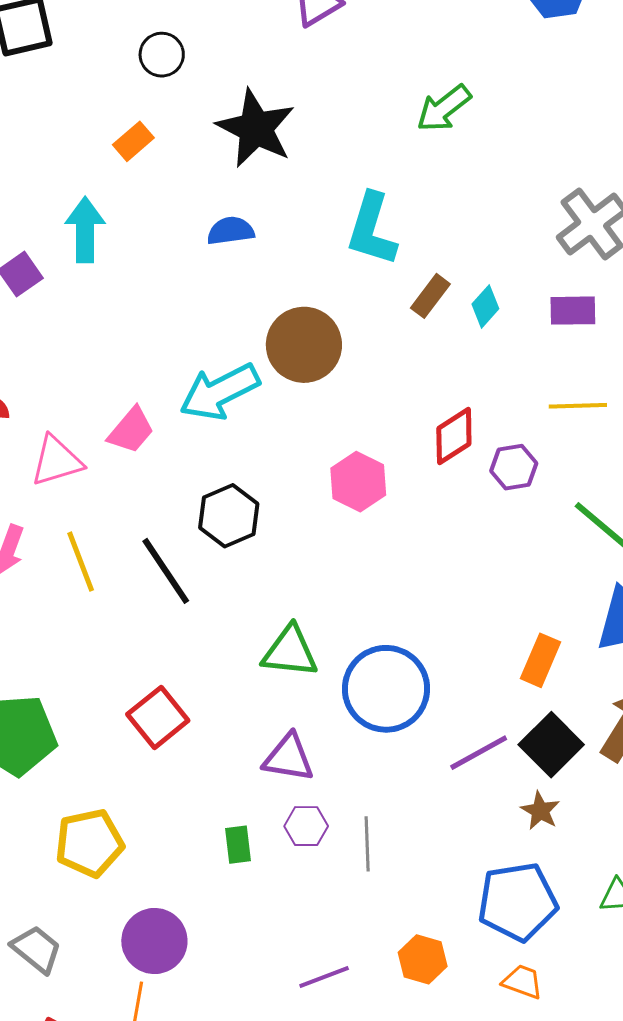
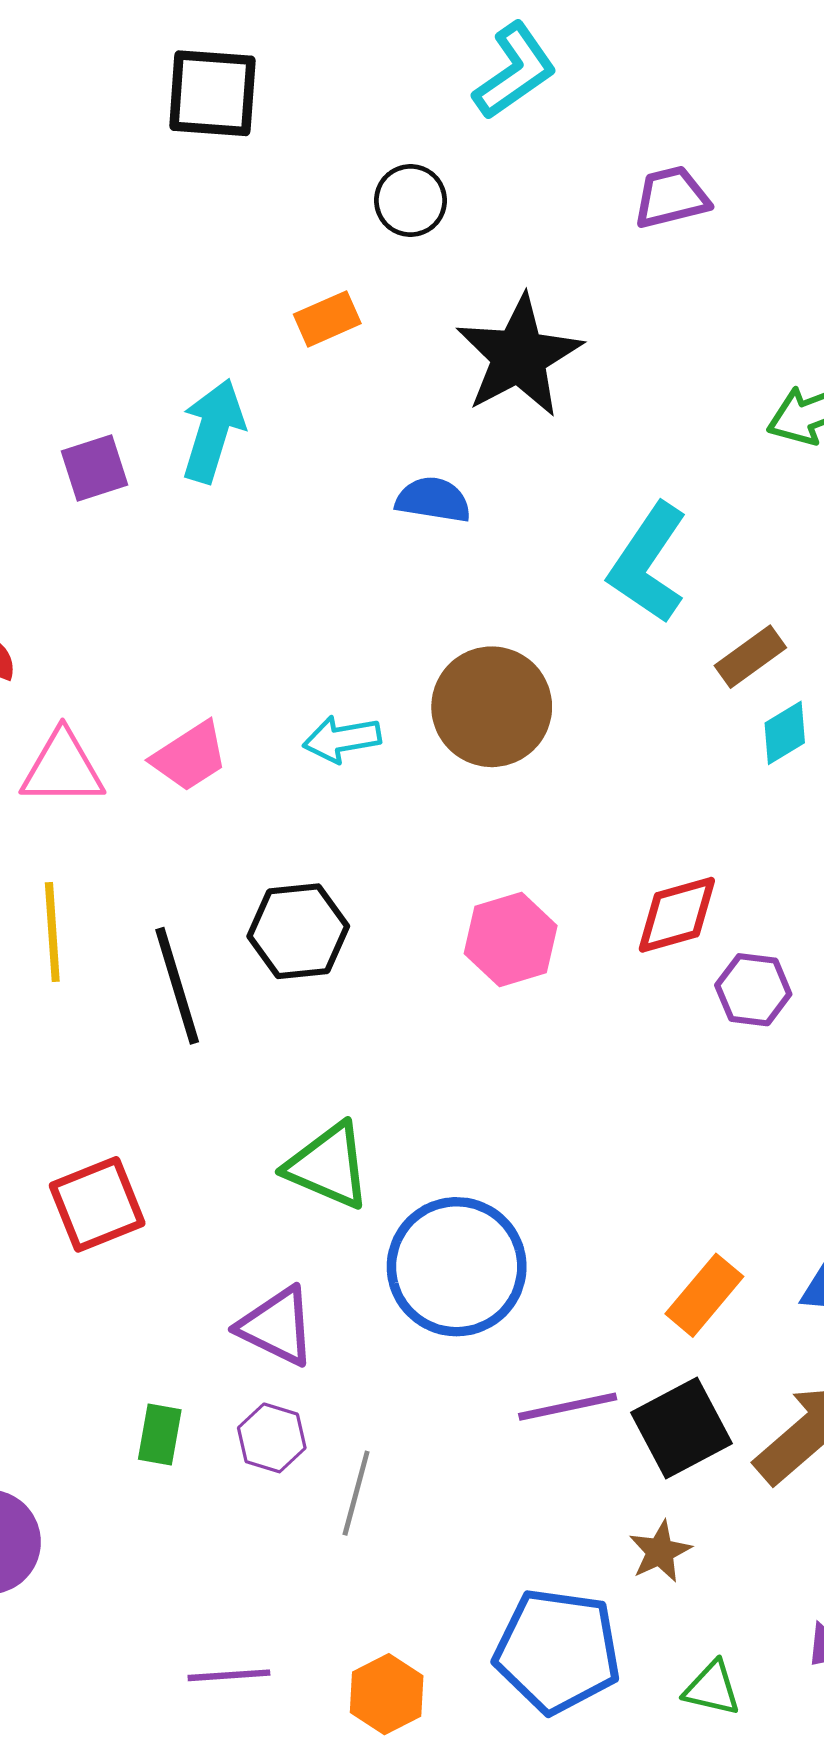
brown rectangle: (430, 296) -> (750, 657), moved
cyan arrow: (220, 392) -> (342, 739), size x0.6
brown star: (540, 811) -> (660, 1552), moved

